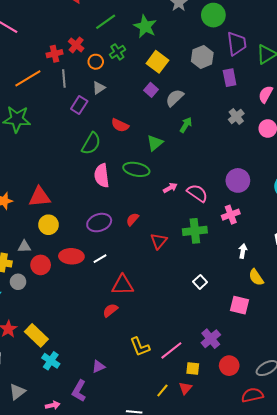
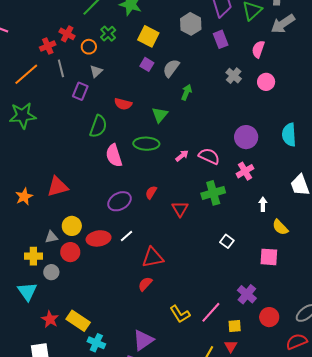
yellow circle: (48, 225) -> (72, 226), moved
purple triangle: (98, 366) -> (143, 340), size x1.6

